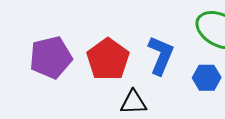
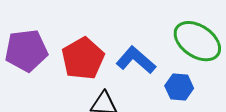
blue L-shape: (161, 55) -> (136, 60), turned -78

